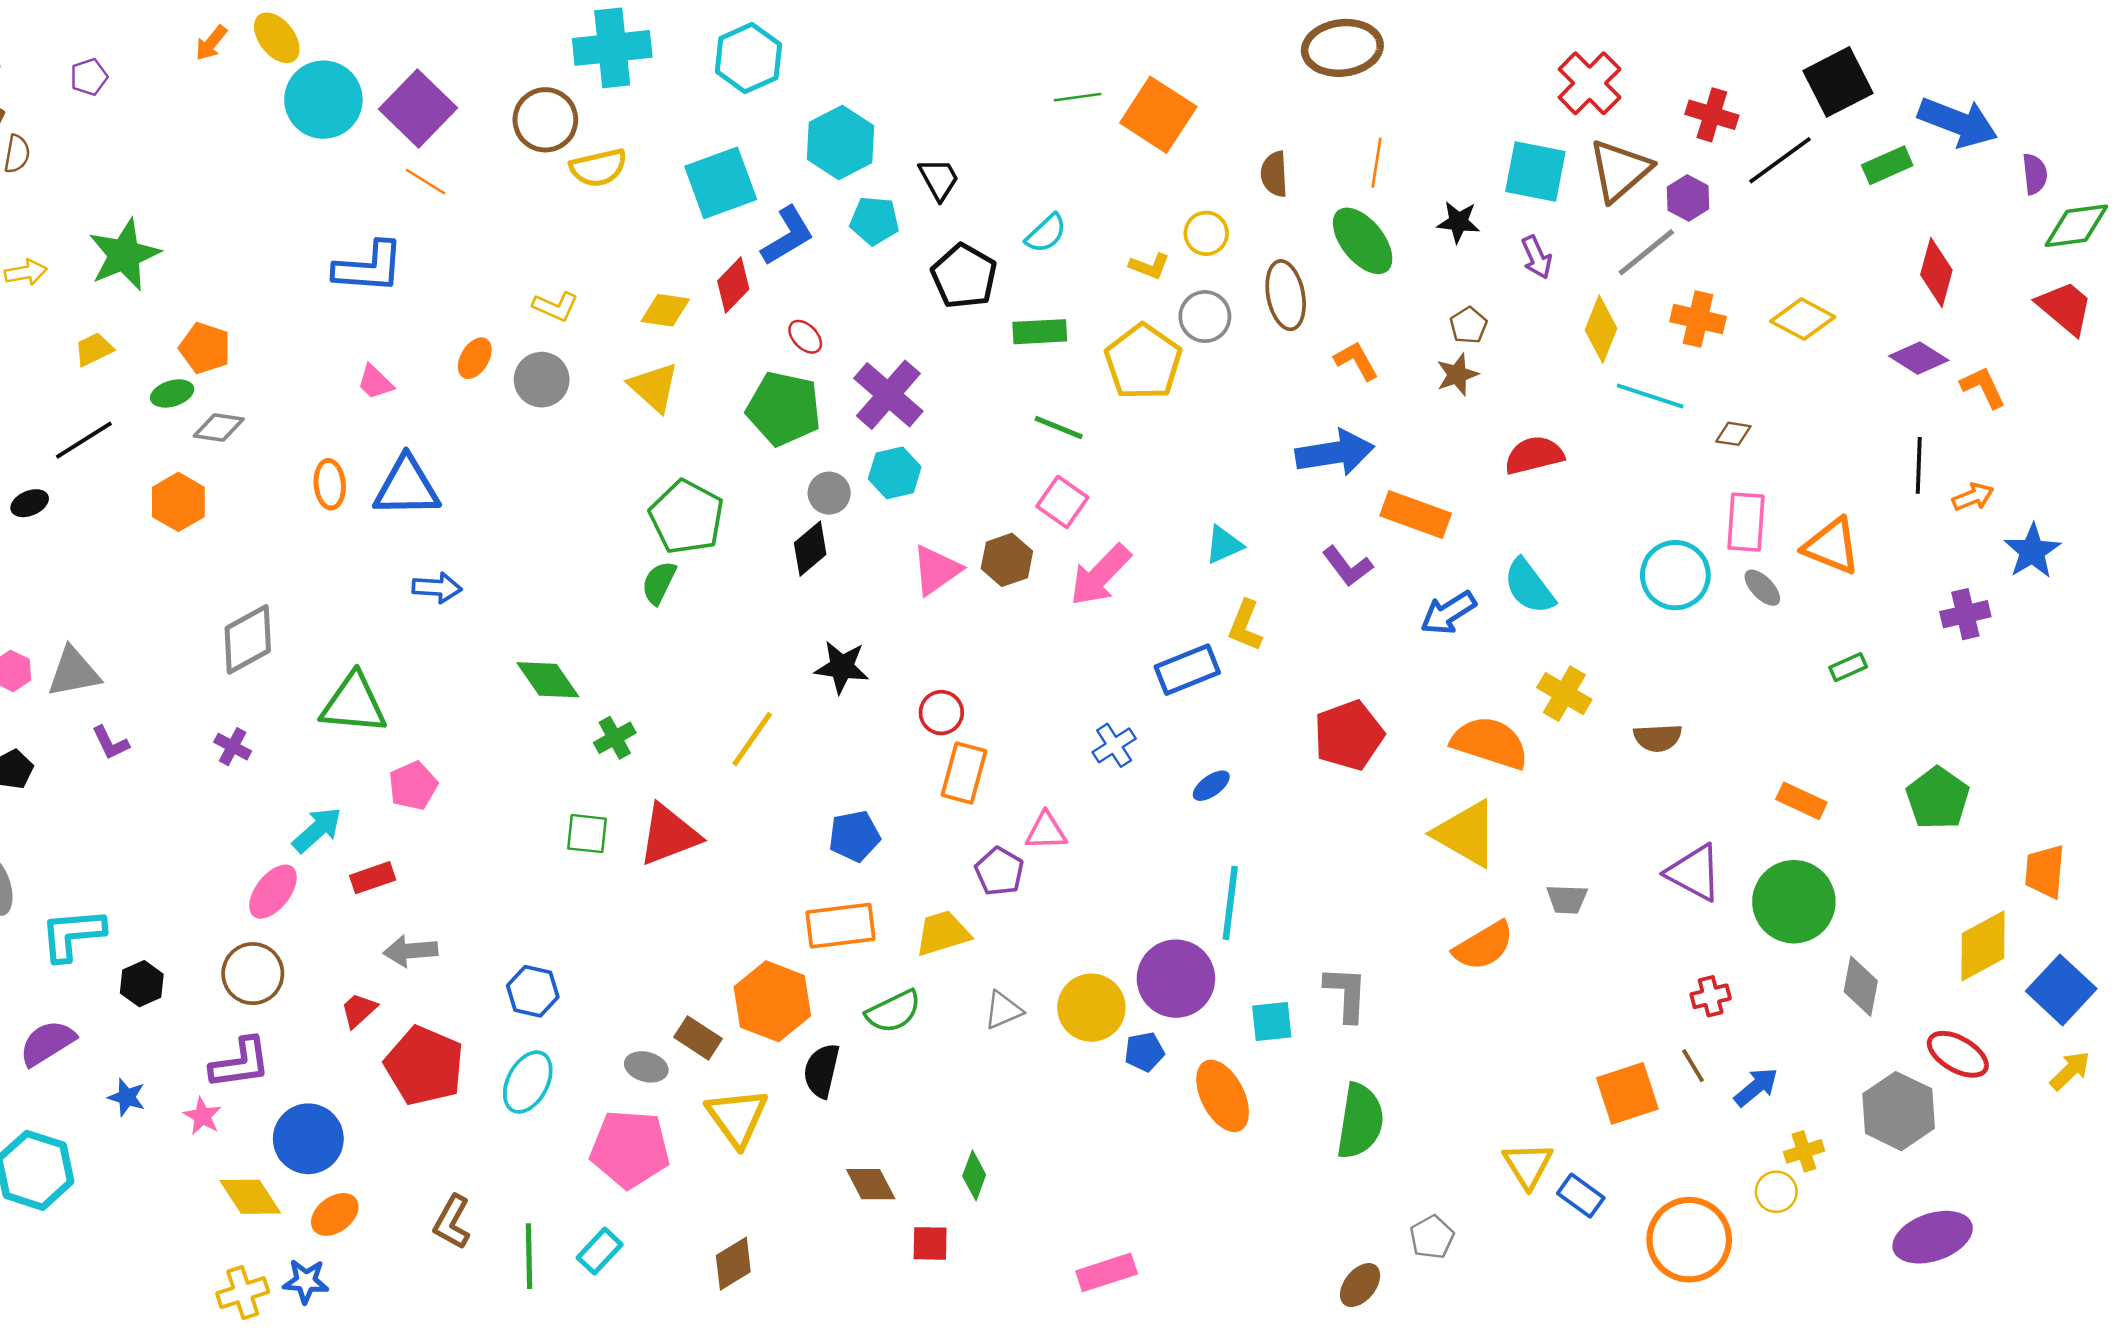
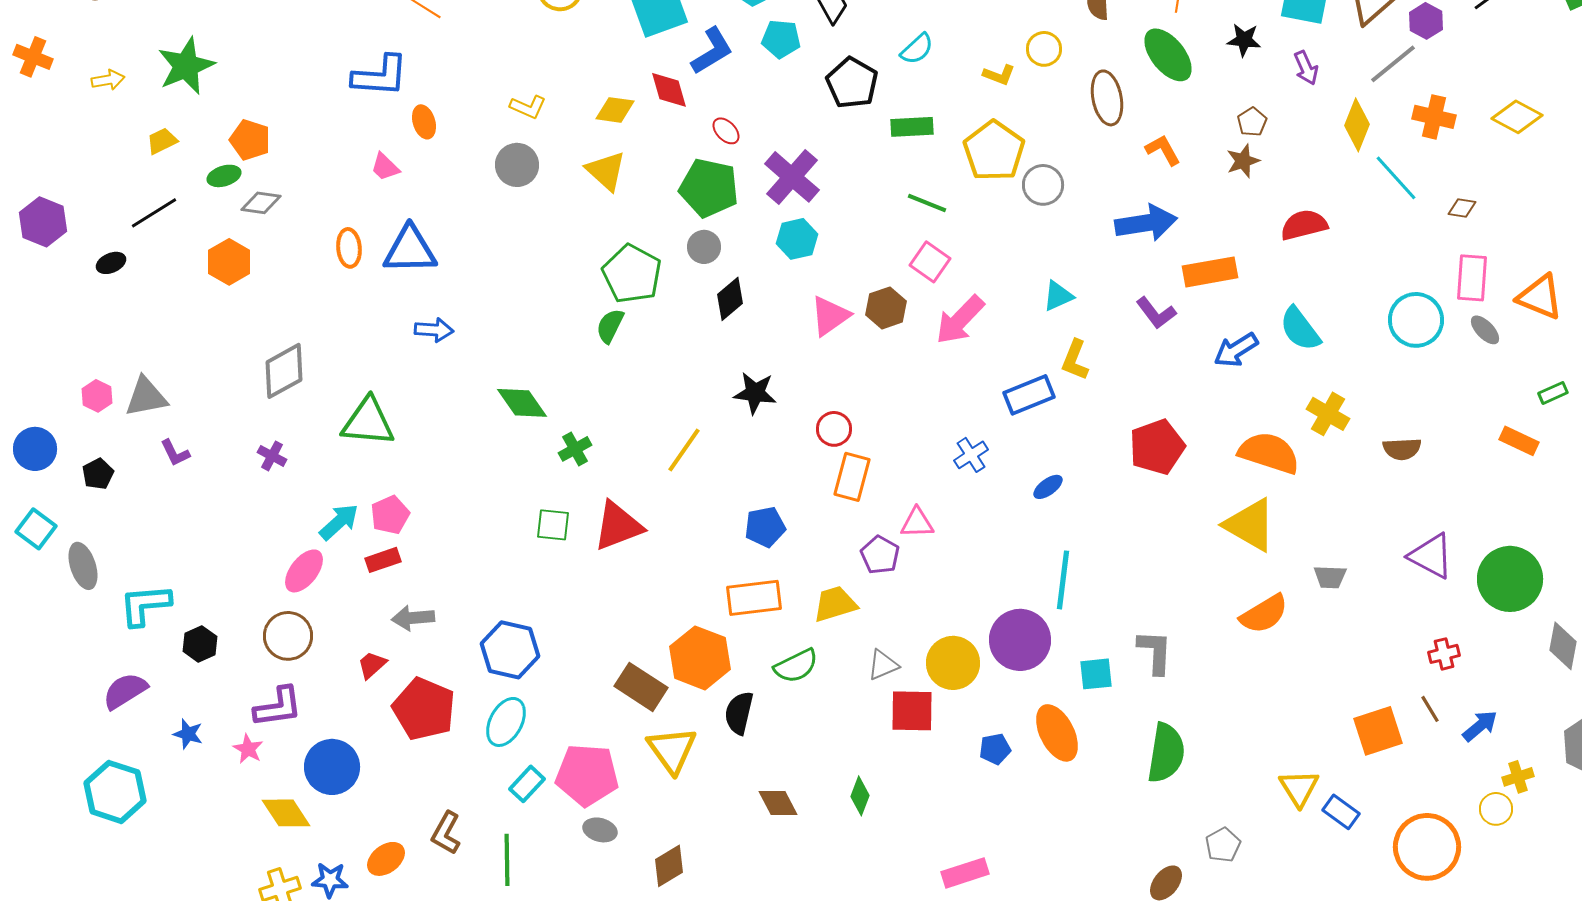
red diamond: (733, 285) -> (669, 90), turned -60
gray circle: (1205, 317) -> (1043, 185), moved
orange ellipse: (475, 358) -> (424, 122), moved, turned -48
cyan line: (1650, 396) -> (1396, 178), turned 30
gray circle: (829, 493) -> (704, 247), moved
orange rectangle: (1416, 515) -> (1210, 272), turned -30
pink pentagon: (413, 786) -> (390, 515), moved
orange rectangle: (1801, 801) -> (1519, 441), moved
blue hexagon: (533, 991) -> (510, 650), size x1.4
brown rectangle: (698, 1038) -> (641, 687), size x1.4
blue pentagon: (1144, 1052) -> (995, 749), moved
gray ellipse: (646, 1067) -> (600, 830), moved
orange ellipse: (335, 1214) -> (386, 859), moved
red square: (930, 1243) -> (912, 711), moved, size x1.5
cyan rectangle: (600, 1251) -> (527, 784), moved

